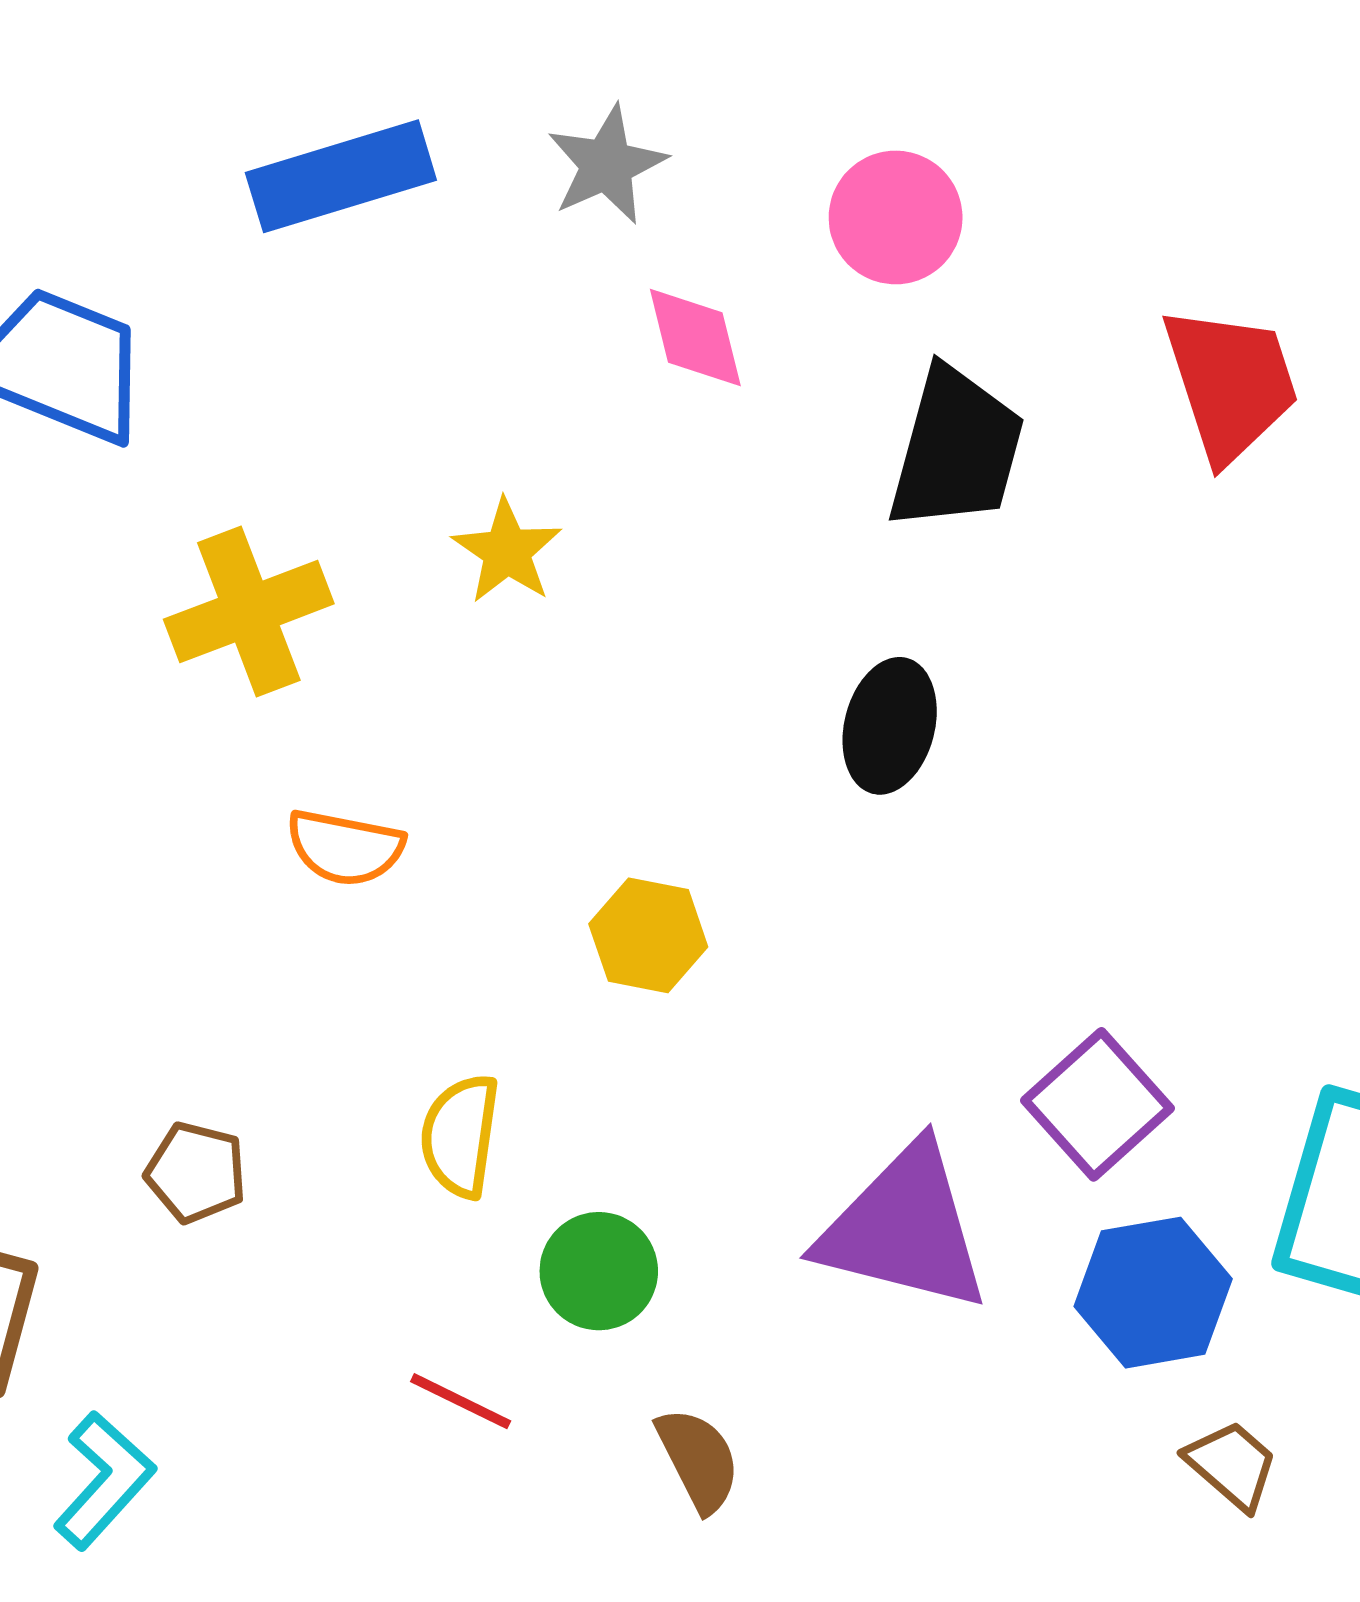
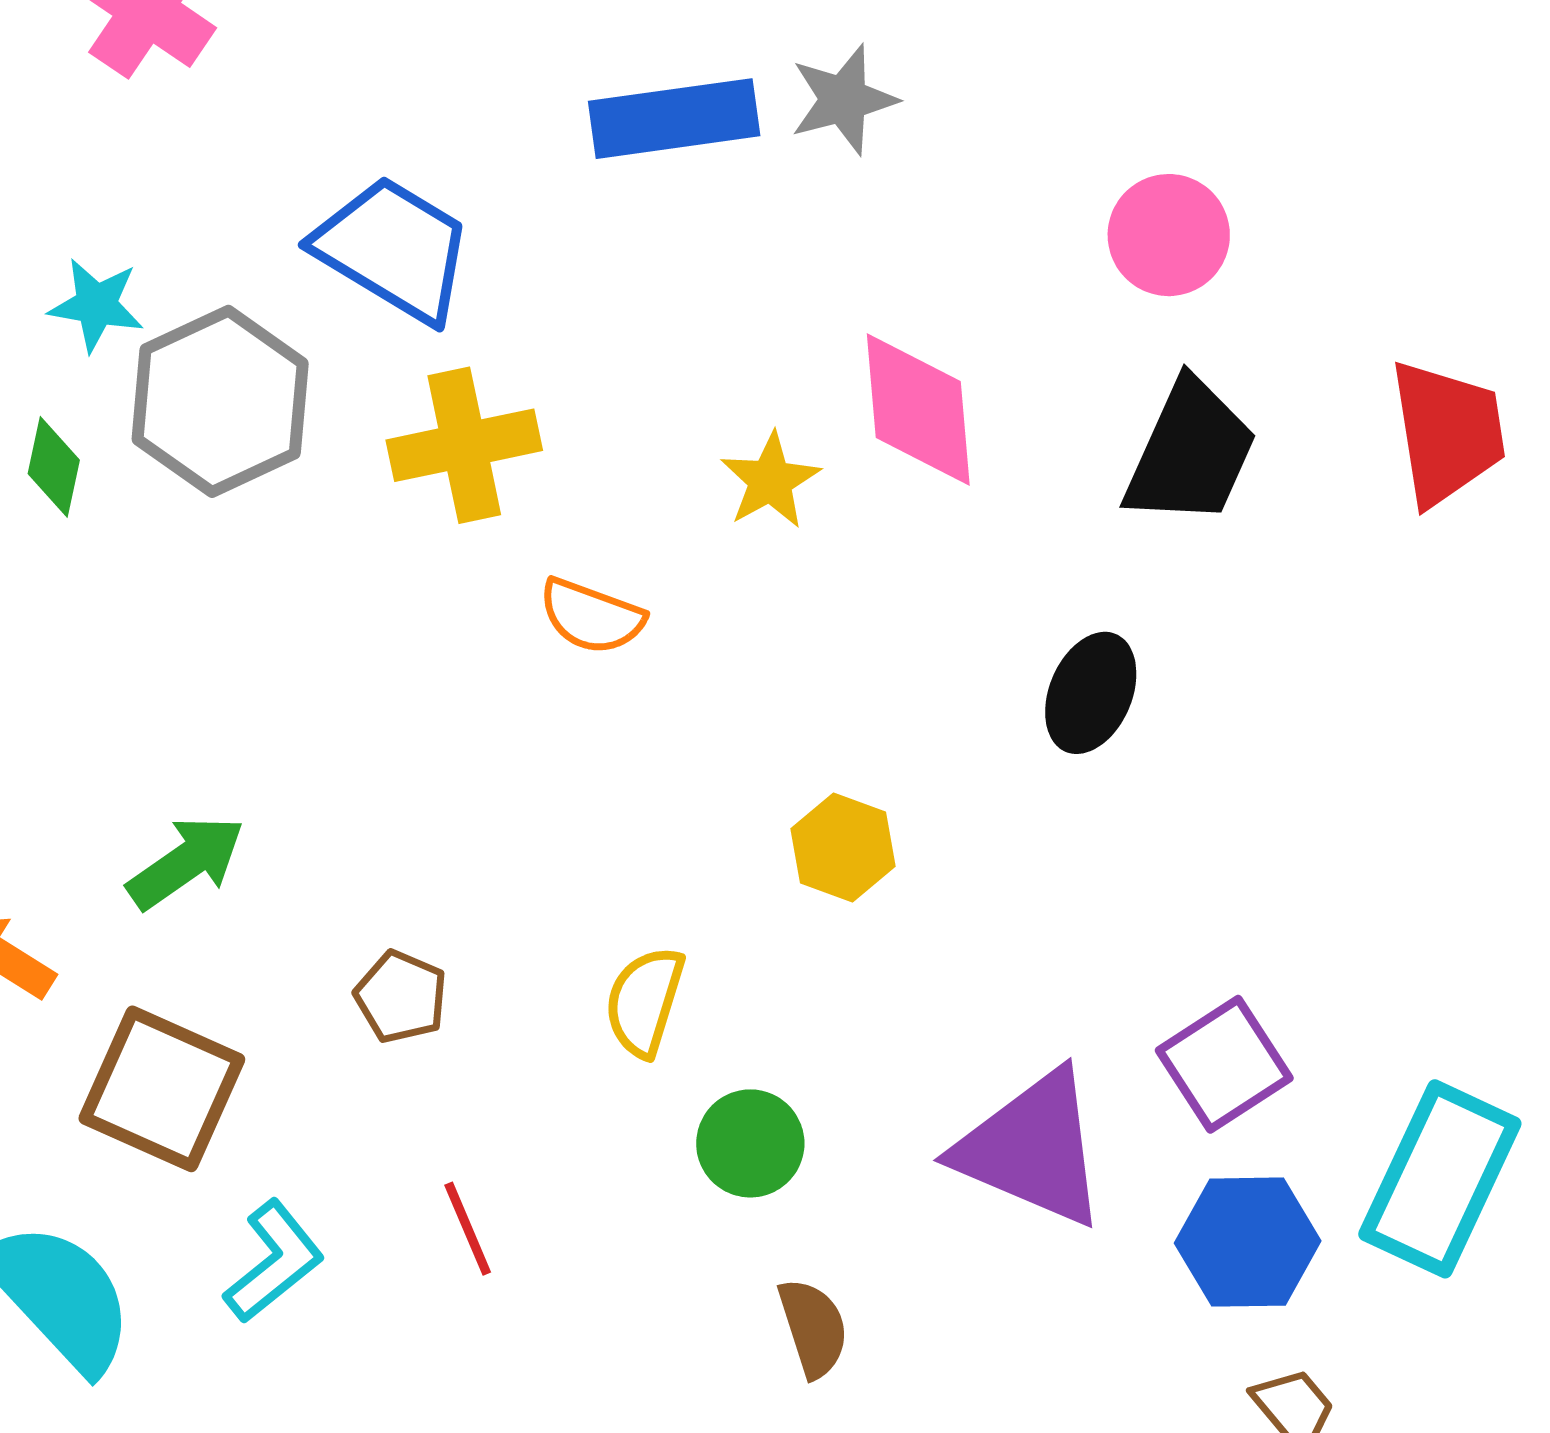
gray star: (607, 165) -> (843, 100), moved
pink diamond: (695, 338) -> (918, 409), moved, size x1.5
yellow cross: (249, 612) -> (464, 445), moved
orange semicircle: (345, 847) -> (592, 616), moved
red line: (461, 1401) -> (468, 1229), moved, turned 32

